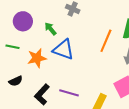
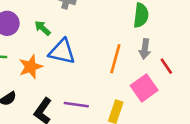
orange line: (106, 41) -> (115, 59), moved

